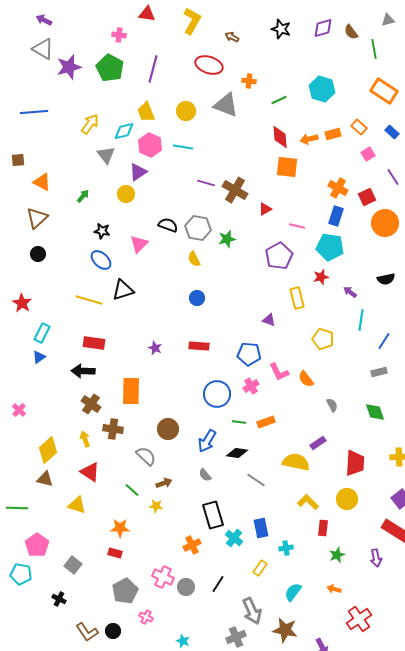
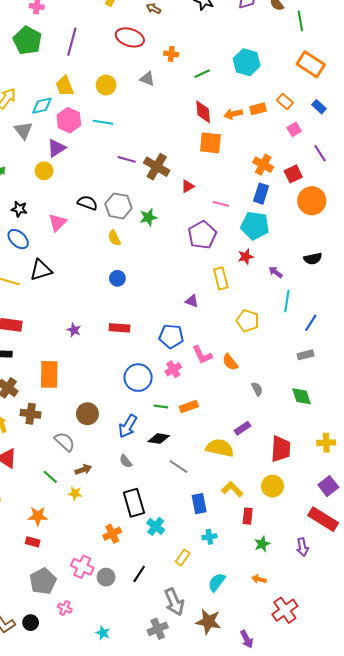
gray triangle: (226, 105) -> (147, 79), size x0.6
blue rectangle: (261, 528) -> (199, 504), moved

